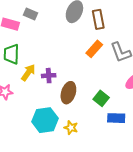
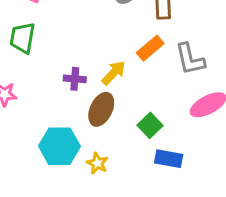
yellow arrow: (28, 73) -> (114, 73), moved

